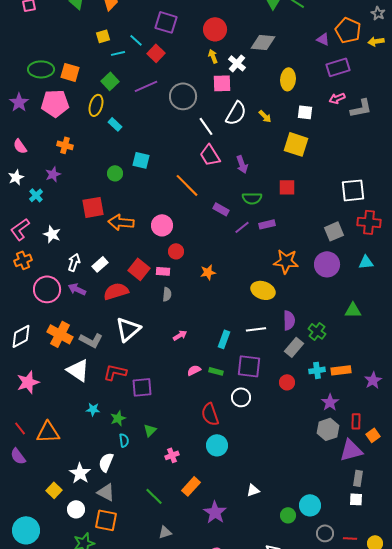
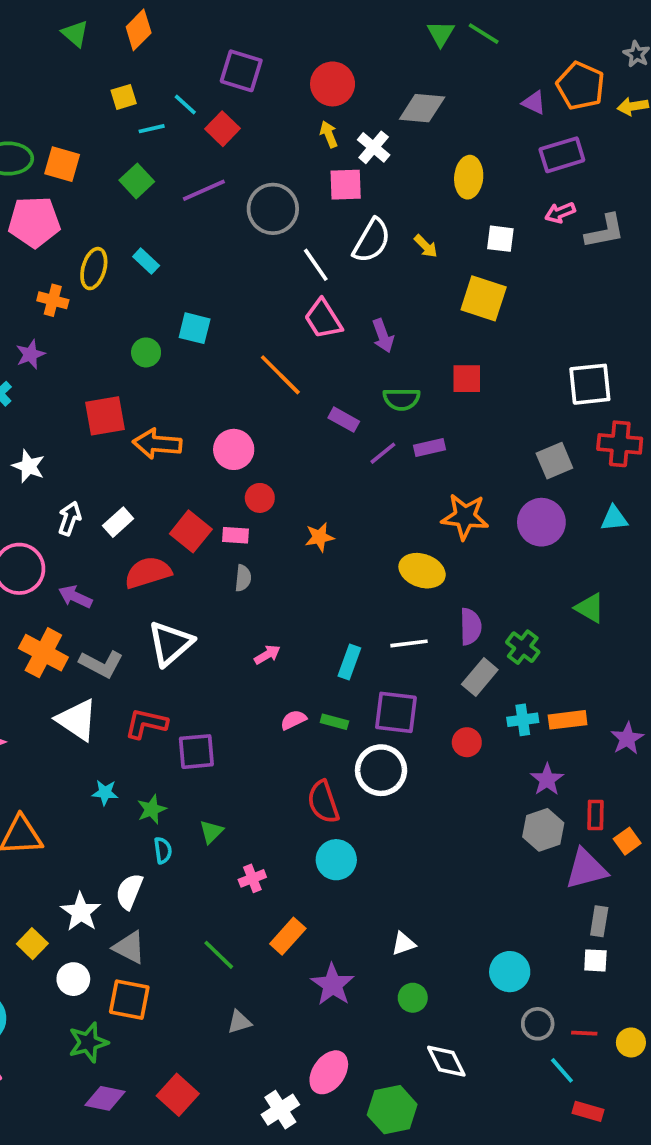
yellow ellipse: (96, 105) -> (94, 269), moved
purple arrow: (77, 289) -> (75, 597), moved
green triangle: (353, 310) -> (590, 608), turned 30
white circle: (241, 397) -> (381, 770), size x1.4
green circle: (288, 515) -> (413, 998), moved

